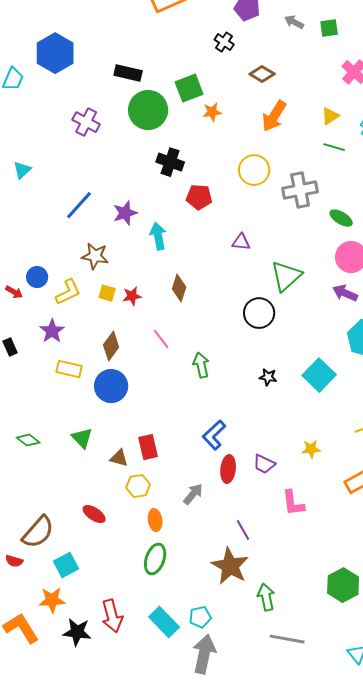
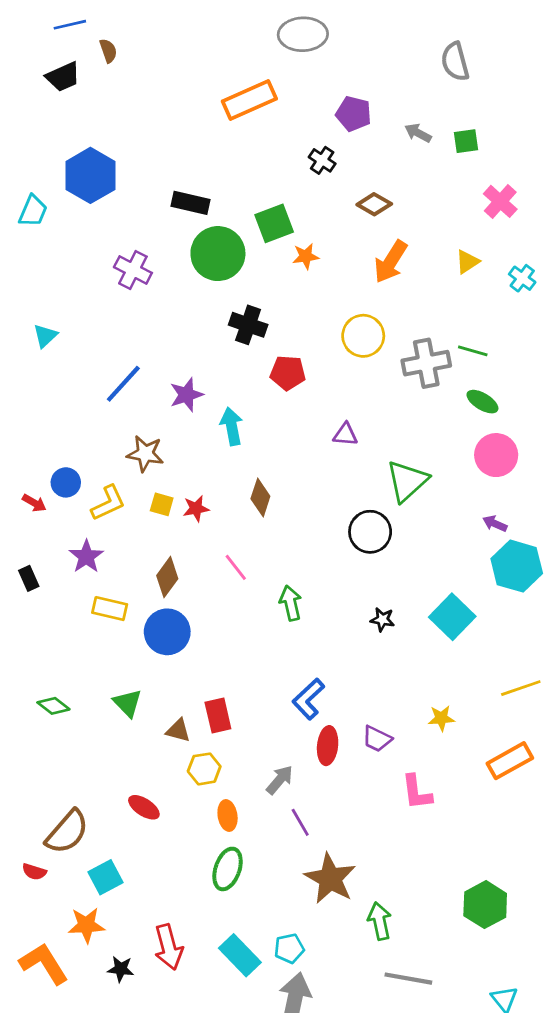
green line: (334, 147) -> (473, 351), moved
purple arrow: (345, 293) -> (495, 524), moved, size x0.7
purple line: (243, 530) -> (300, 822), moved
black star: (77, 632) -> (121, 969), size x0.7

